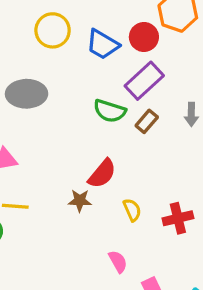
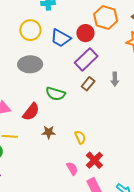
gray ellipse: (27, 94) -> (30, 64), moved
green semicircle: (110, 111) -> (56, 94), moved
red semicircle: (102, 174) -> (31, 112), moved
red cross: (178, 218) -> (94, 160), moved, turned -30

